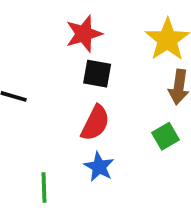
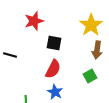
red star: (84, 34) -> (34, 21), moved

